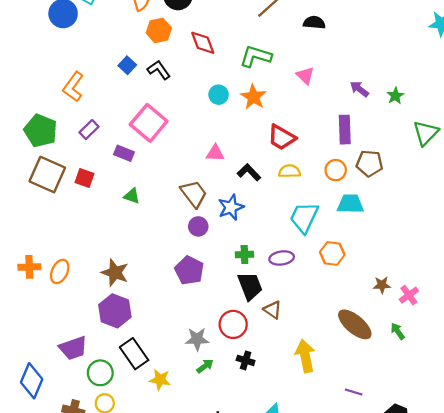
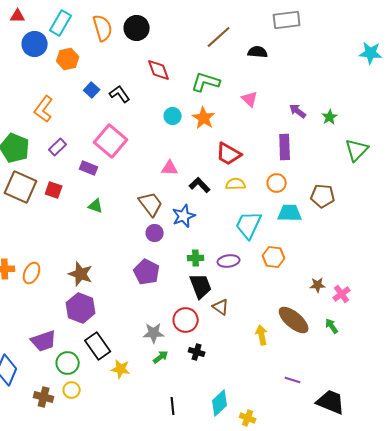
orange hexagon: (159, 30) -> (68, 59), moved
brown pentagon: (369, 163) -> (323, 196), moved
yellow arrow: (305, 356) -> (262, 335), moved, size x0.7

